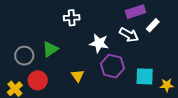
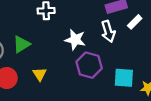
white arrow: (129, 35) -> (108, 31), turned 42
yellow triangle: (78, 76) -> (40, 74), moved

